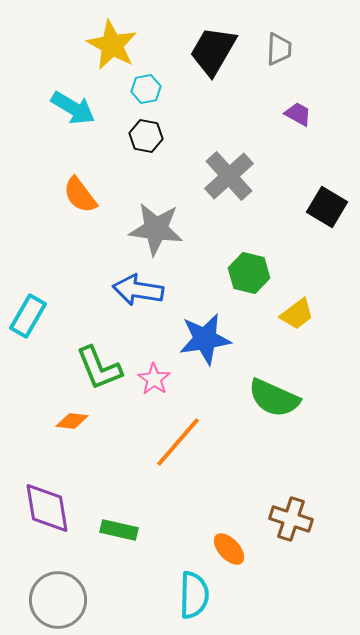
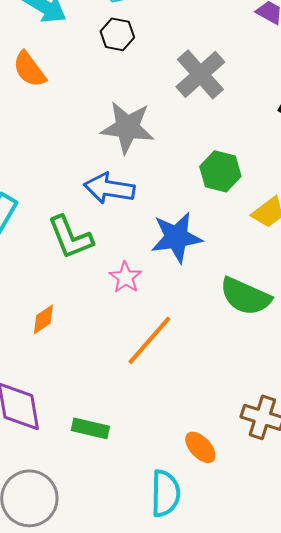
orange semicircle: (80, 195) -> (29, 69), moved
green L-shape: (99, 368) -> (70, 237), moved
orange diamond: (72, 421) -> (43, 319), turned -40

